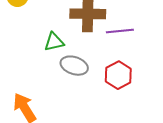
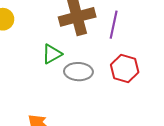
purple line: (120, 31) -> (114, 25), turned -56

